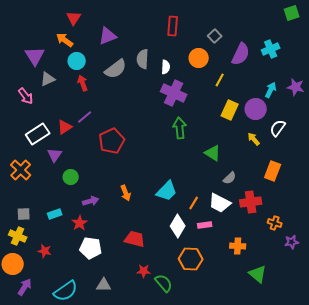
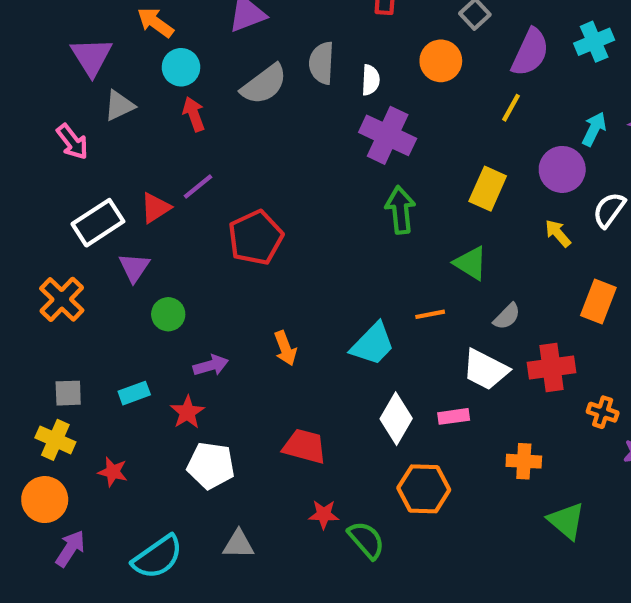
yellow line: (220, 80) -> (511, 108), moved
yellow rectangle: (230, 110) -> (488, 189), moved
orange line: (194, 203) -> (430, 314), moved, turned 48

